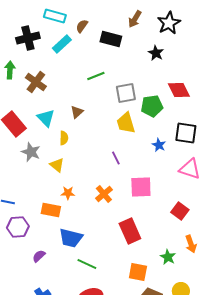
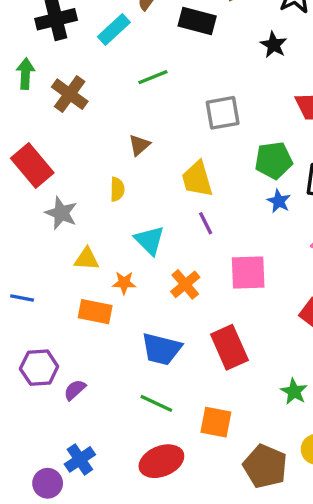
green line: (96, 76) -> (153, 77), moved
green pentagon: (152, 106) -> (274, 160), moved
cyan triangle: (46, 118) -> (150, 240), moved
yellow trapezoid: (126, 123) -> (197, 179), moved
yellow triangle: (57, 165) -> (87, 259), moved, turned -35
purple hexagon: (18, 227) -> (39, 368), moved
blue trapezoid: (71, 238) -> (161, 349), moved
orange square: (138, 272) -> (216, 422), moved

